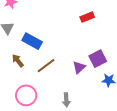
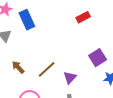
blue rectangle: (32, 41) -> (27, 20), moved, turned 42
purple triangle: (79, 67) -> (70, 77), moved

